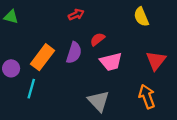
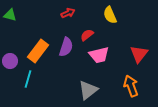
yellow semicircle: (141, 17) -> (110, 15), moved
gray triangle: (99, 101) -> (88, 90), turned 35

